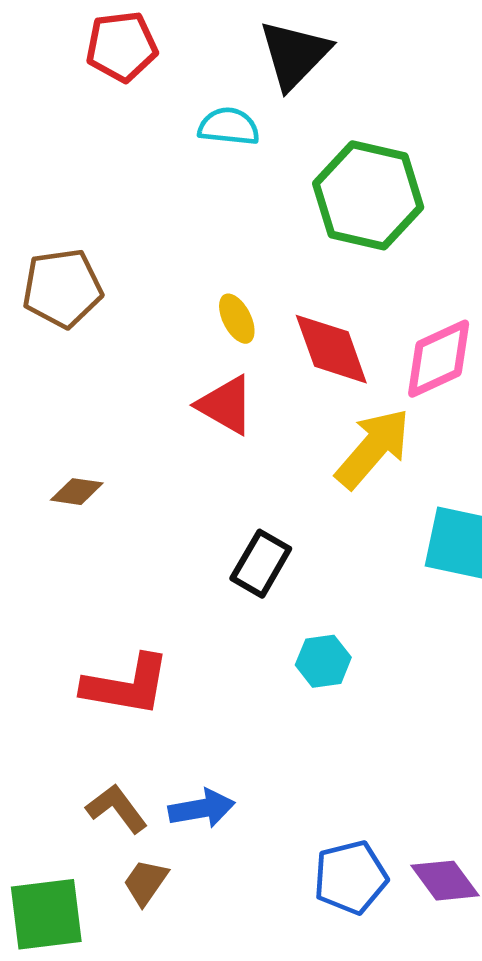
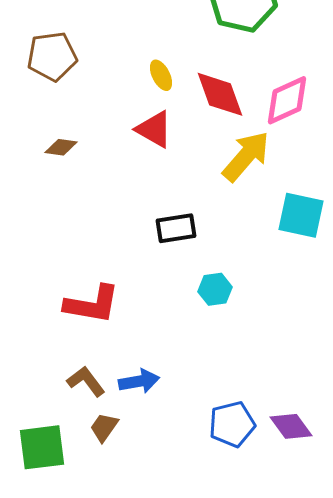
brown diamond: (77, 492) -> (61, 147), moved
black rectangle: (261, 564) -> (176, 228), turned 51

